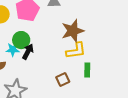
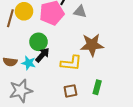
cyan star: (13, 50) -> (29, 63), moved
yellow L-shape: (76, 51) -> (71, 63), moved

